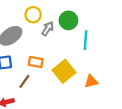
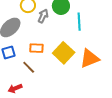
brown line: (24, 81) -> (29, 67), turned -72
orange triangle: (91, 81) -> (90, 59), size x1.5

